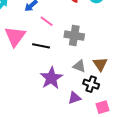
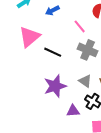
pink line: (47, 21) -> (80, 26), moved

